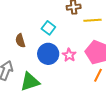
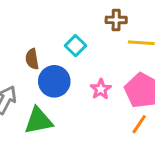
blue circle: (48, 54) -> (54, 81), moved

